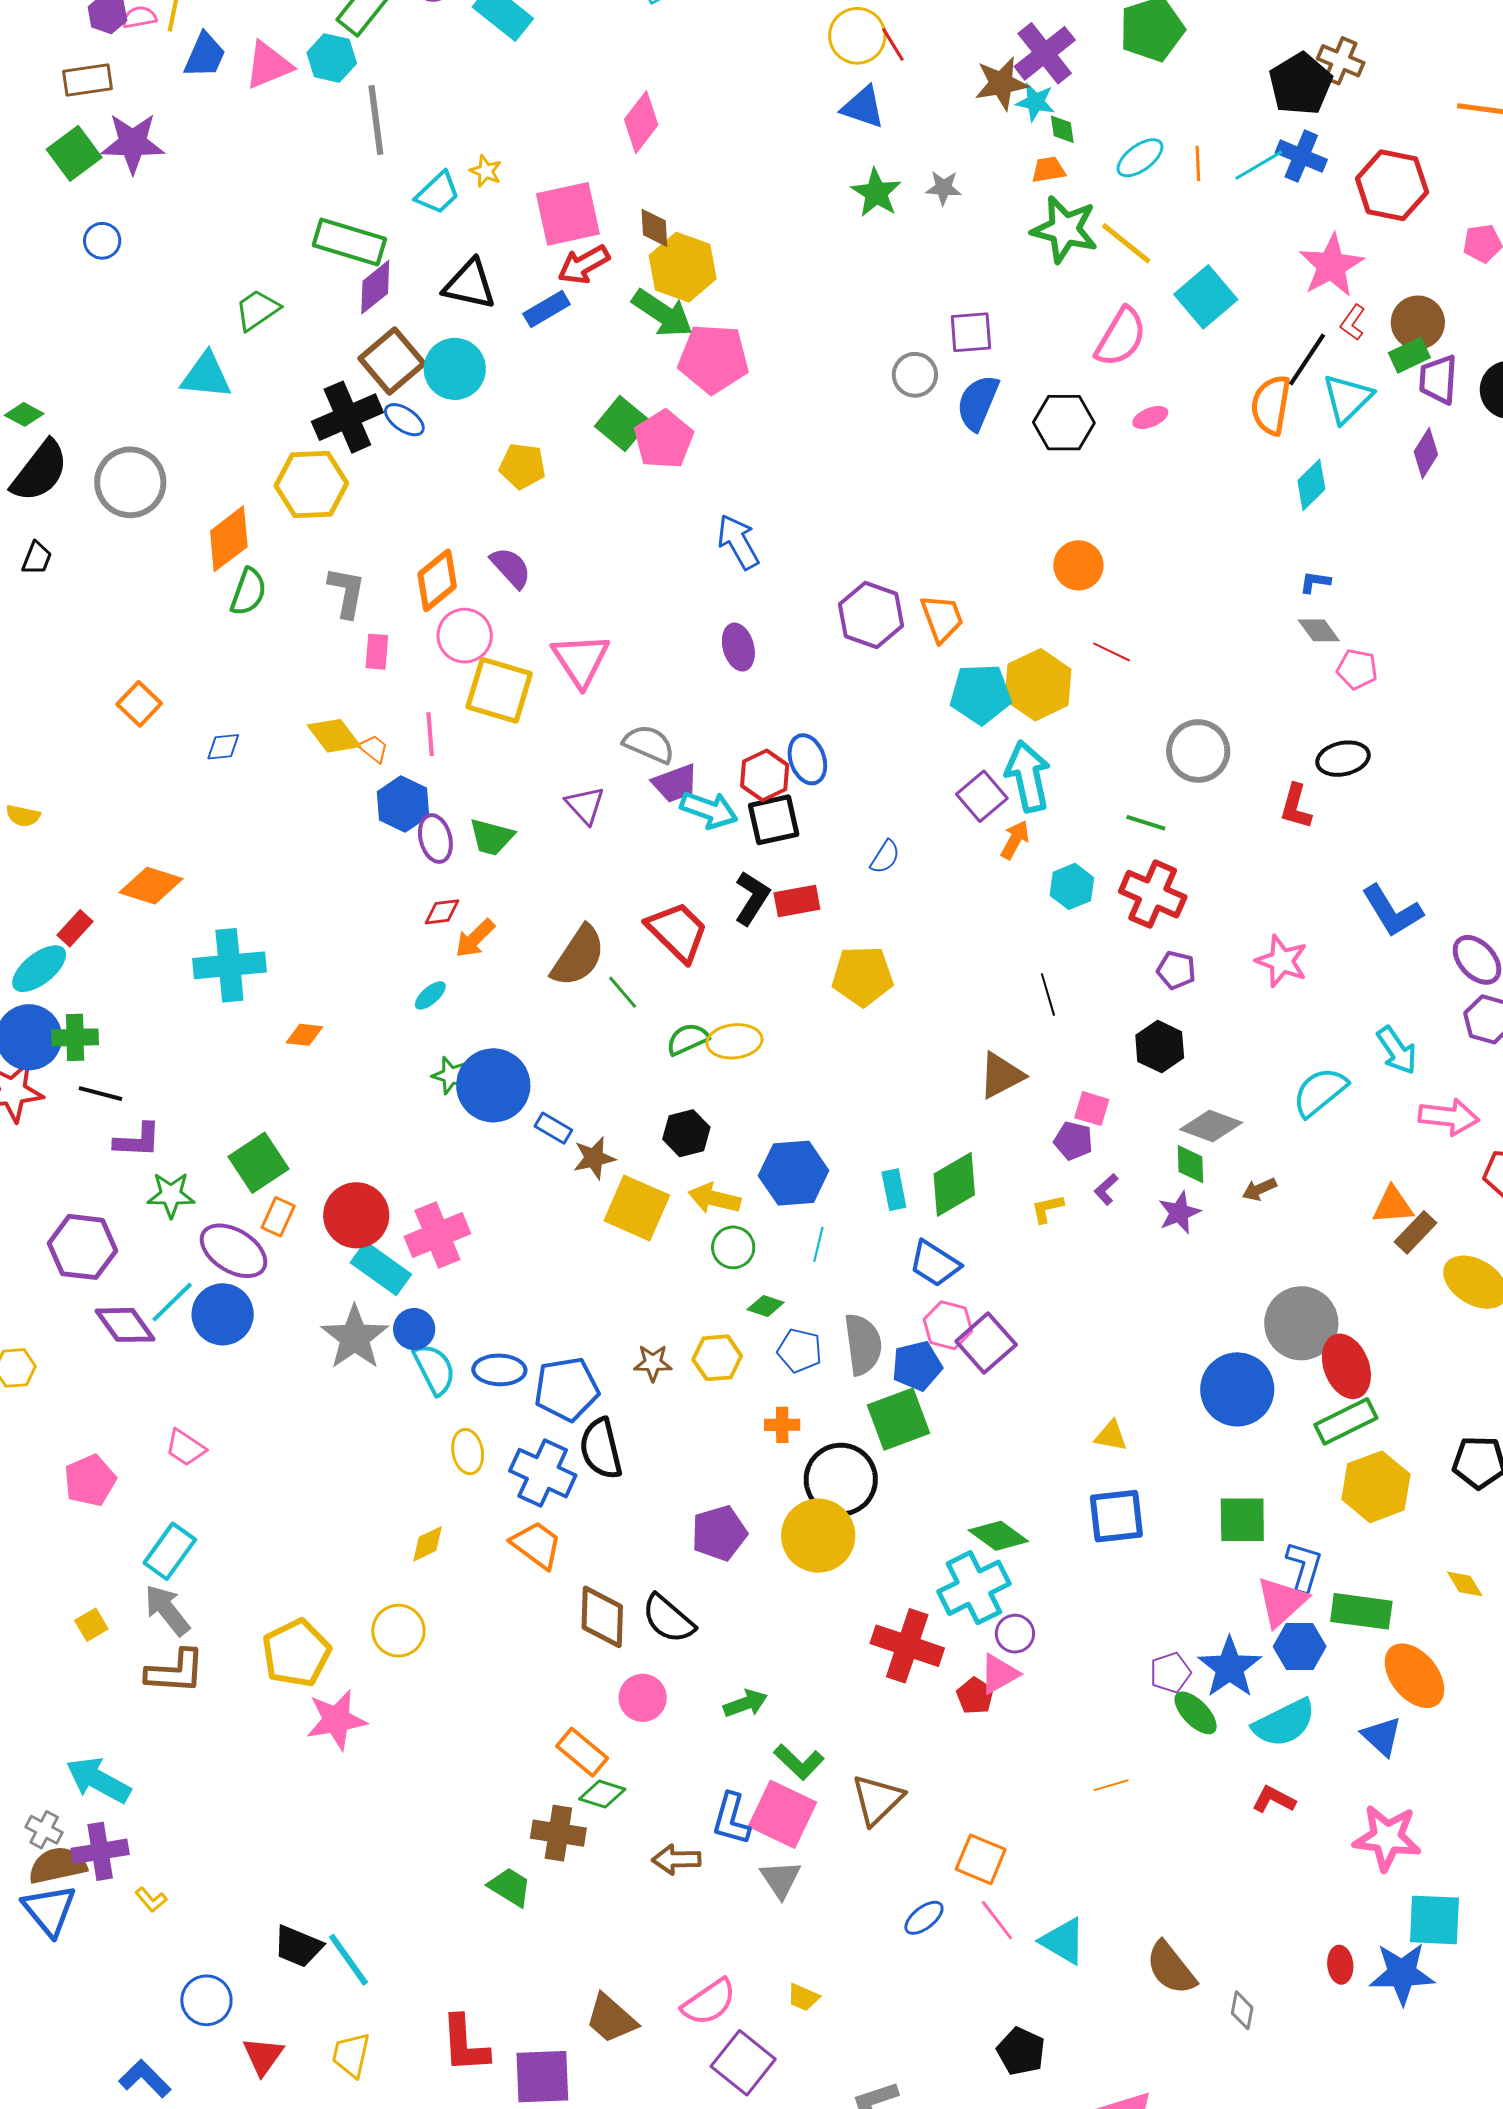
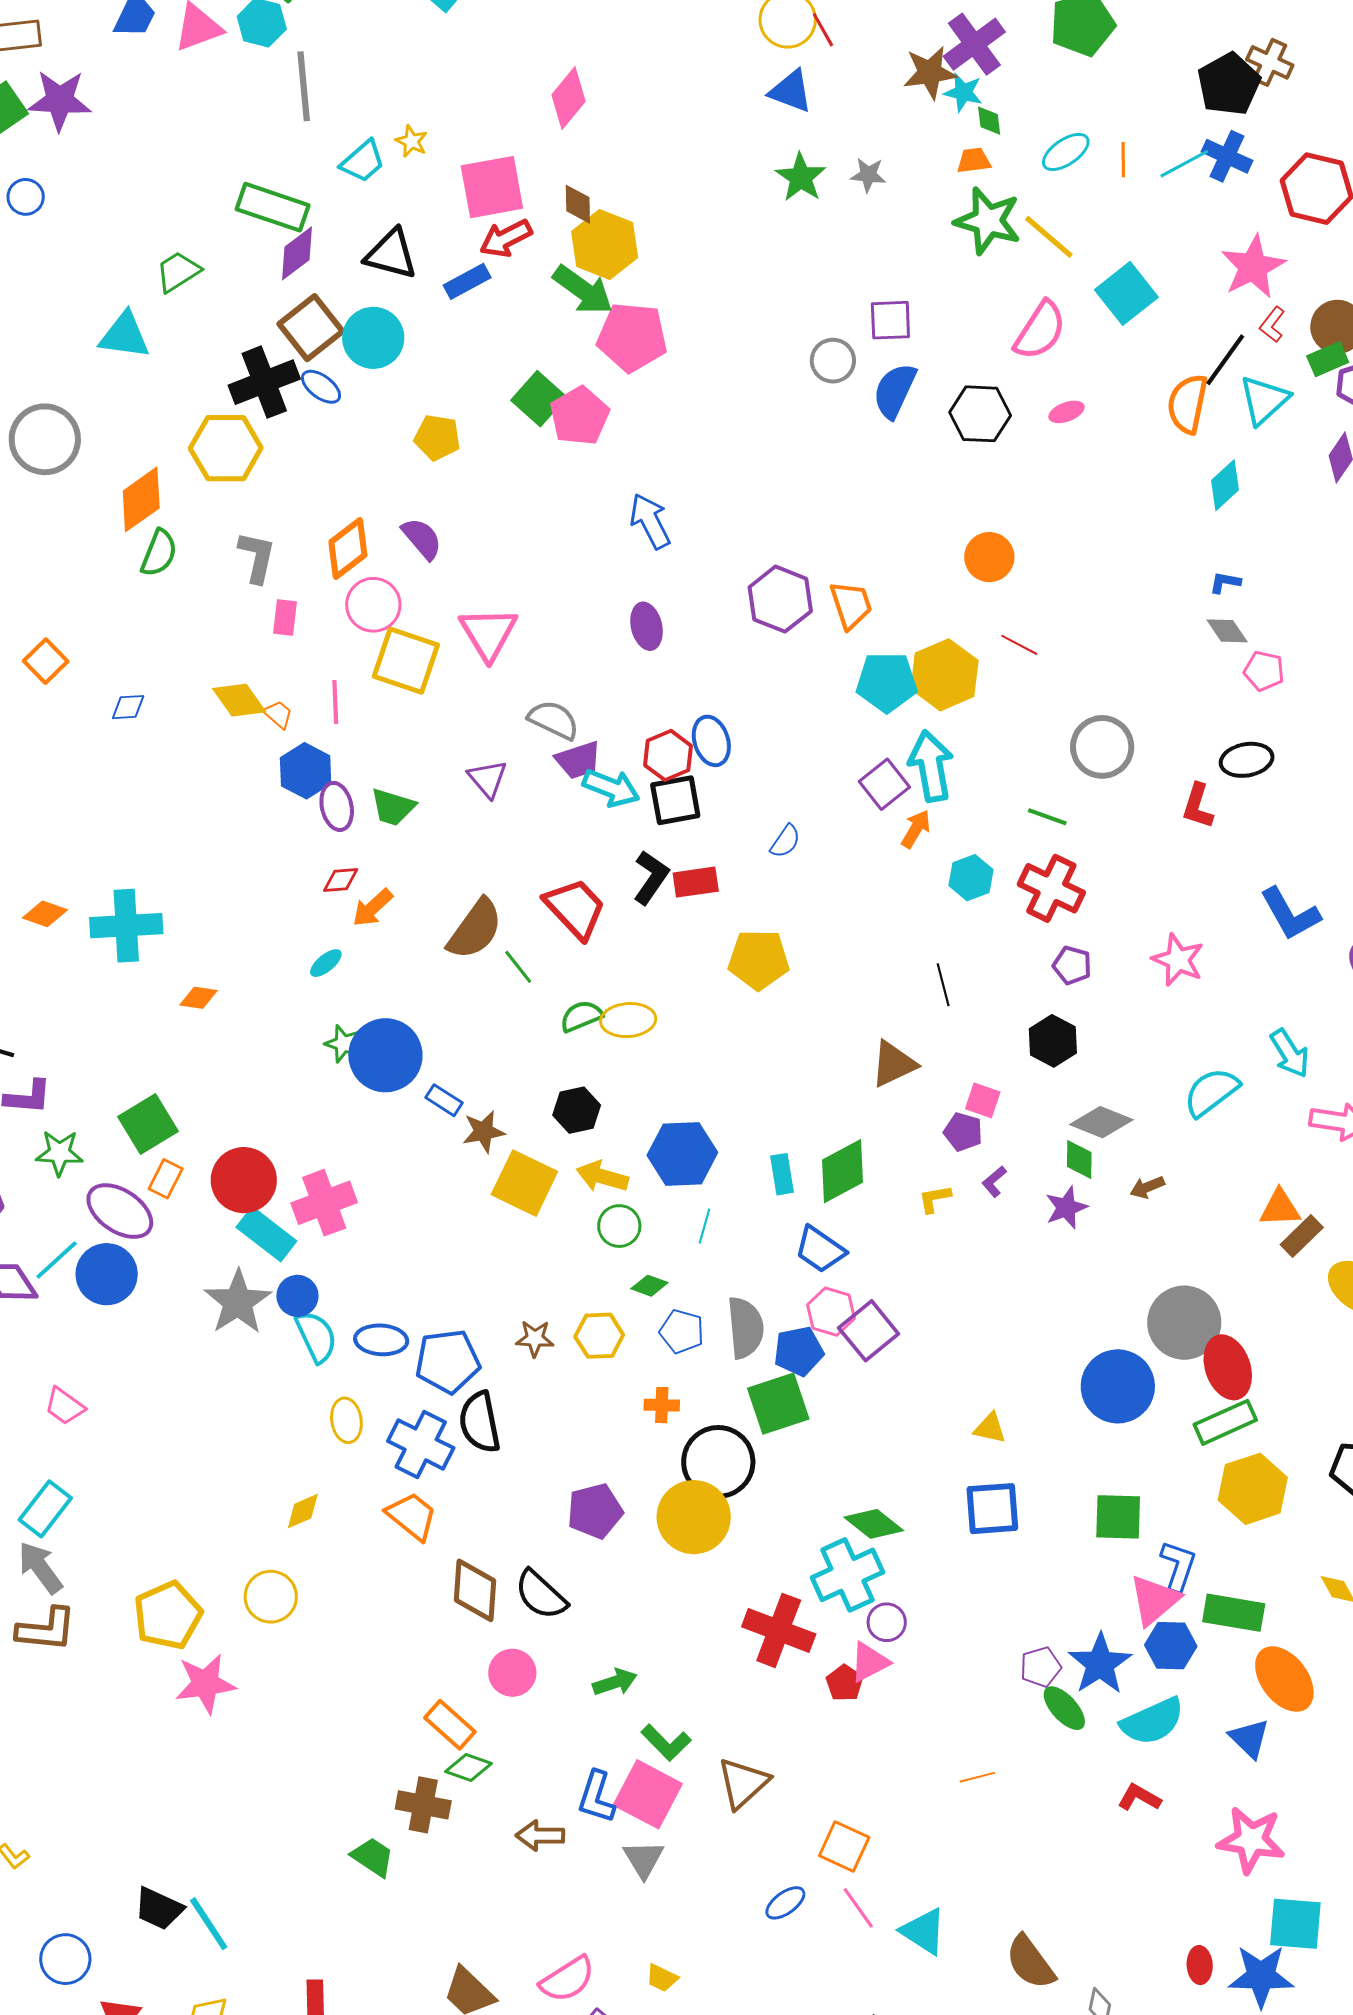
orange diamond: (151, 886) -> (45, 914), moved, size x0.7

